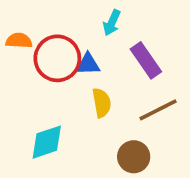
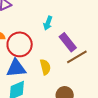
blue triangle: (88, 64) -> (16, 68), moved, size x1.5
brown line: (158, 110) -> (77, 57), moved

